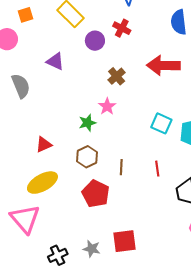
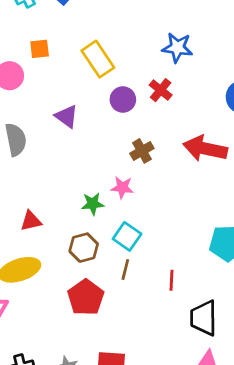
pink star: (107, 106) -> (122, 188), turned 30
cyan square: (161, 123) -> (127, 236), moved

